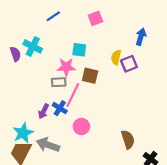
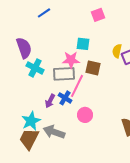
blue line: (53, 16) -> (44, 13), moved
cyan cross: (33, 46) -> (35, 68), moved
purple semicircle: (15, 54) -> (24, 48), size x1.5
gray rectangle: (59, 82) -> (64, 74), size x1.5

